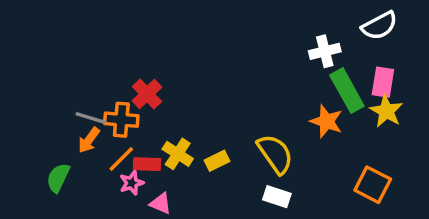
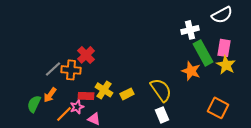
gray line: (91, 118) -> (53, 69), turned -60
orange arrow: (89, 140) -> (50, 95), moved
orange line: (121, 159) -> (64, 114), moved
white rectangle: (277, 197) -> (162, 115), turned 49

